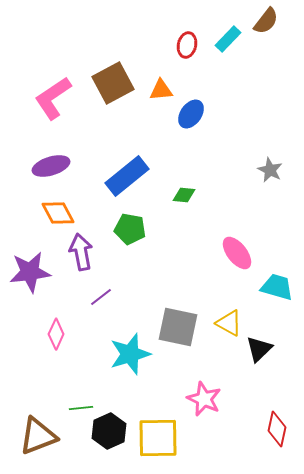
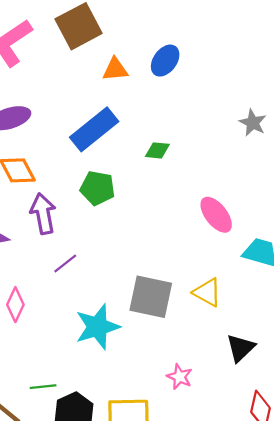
orange triangle: (161, 90) -> (115, 69), moved
black triangle: (259, 349) -> (241, 348), moved
pink star: (204, 399) -> (180, 377), size x0.7

